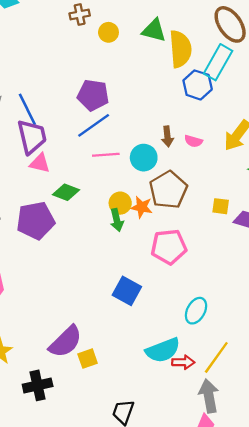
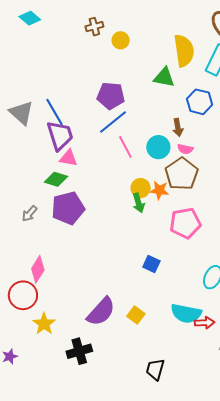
green triangle: (154, 30) -> (164, 77), moved
blue hexagon: (198, 85) -> (200, 102), moved
pink semicircle: (193, 141) -> (185, 149), moved
pink line: (106, 155) -> (125, 147), turned 70
green diamond: (66, 192) -> (56, 179), moved
blue square: (127, 291) -> (151, 264), size x0.7
cyan semicircle: (163, 350) -> (186, 313), turned 36
yellow square: (88, 359) -> (136, 315), moved, turned -30

